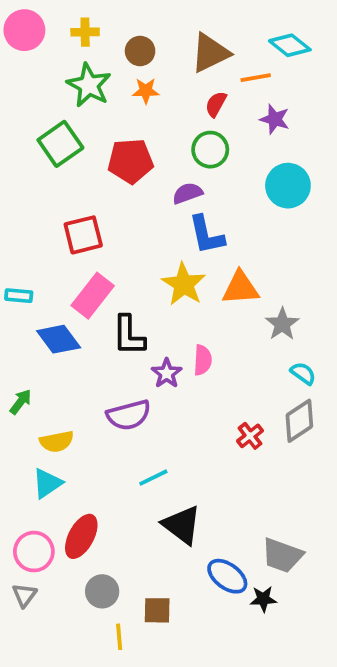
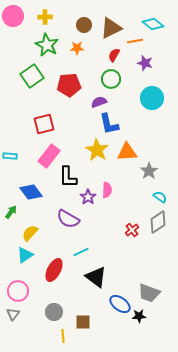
brown circle: (140, 51) -> (84, 25), moved
blue diamond: (59, 339) -> (31, 192), moved
purple semicircle: (129, 415) -> (68, 219), turned 45
yellow semicircle: (57, 442) -> (30, 233), turned 144
red ellipse: (81, 536) -> (54, 270), moved

